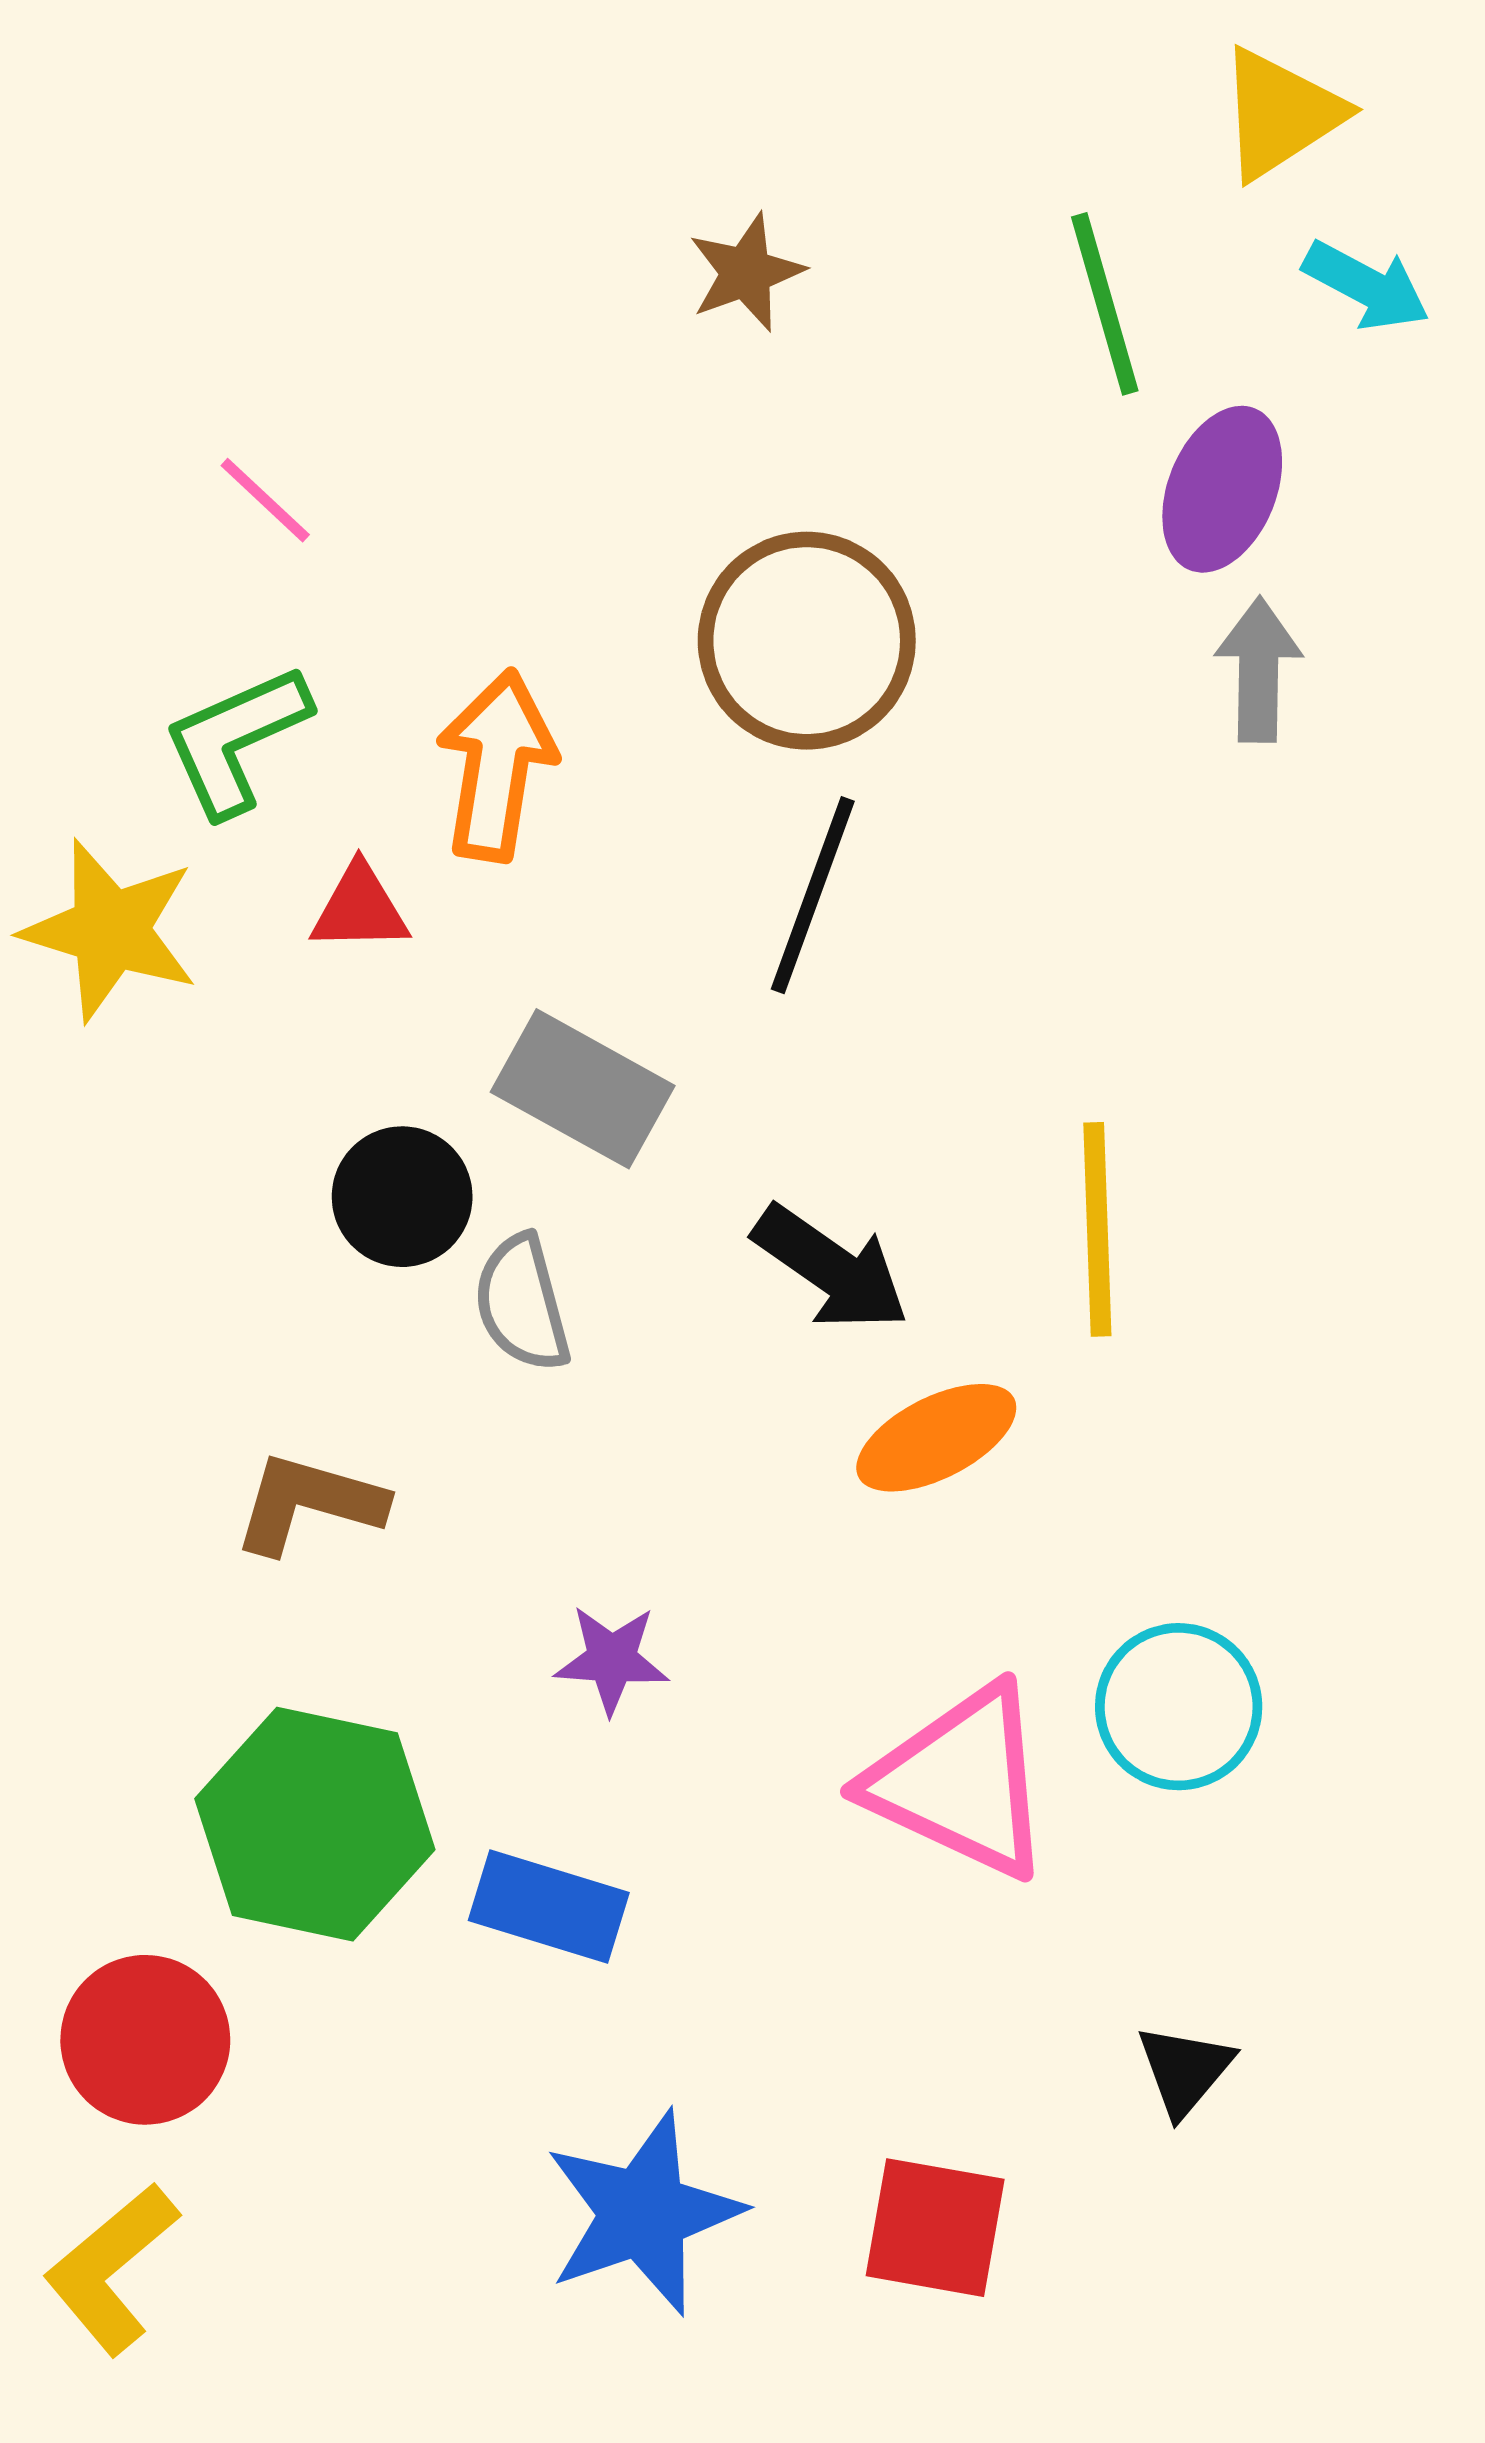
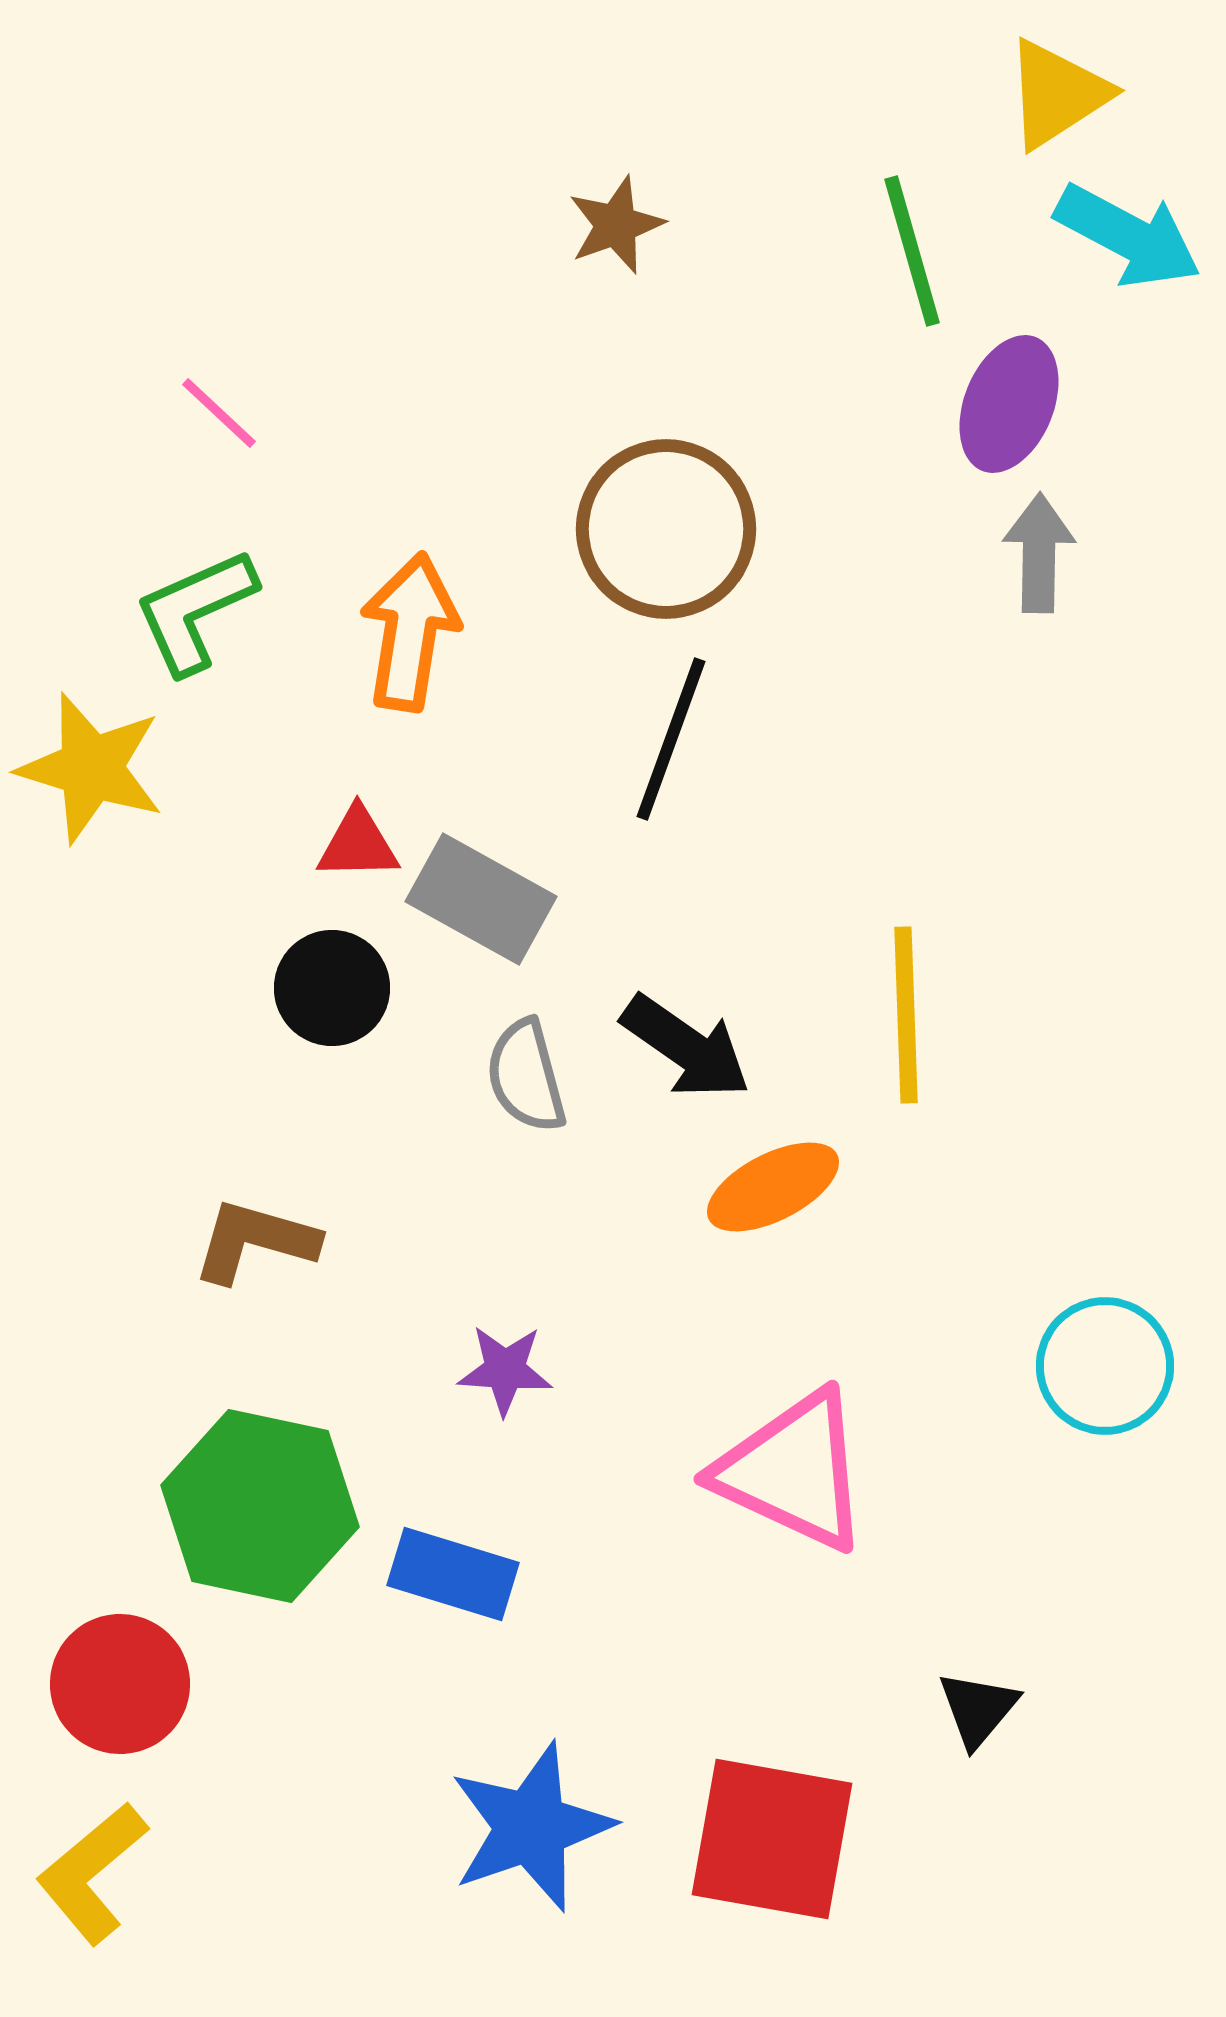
cyan arrow: (1366, 286) -> (1128, 236), size x1.4
red triangle: (360, 908) -> (358, 844), moved
gray semicircle: (522, 1303) -> (526, 1076), moved
cyan circle: (1179, 1707) -> (1105, 1366), moved
red square: (935, 2228) -> (772, 1839), size x1.4

